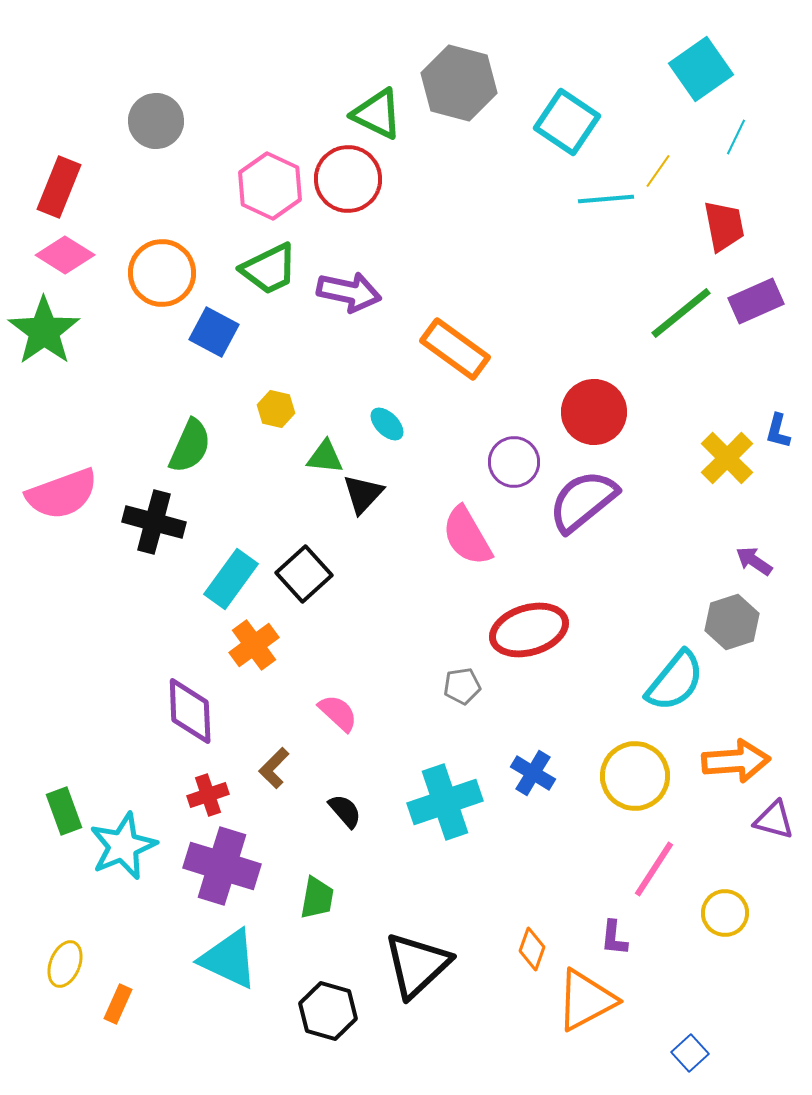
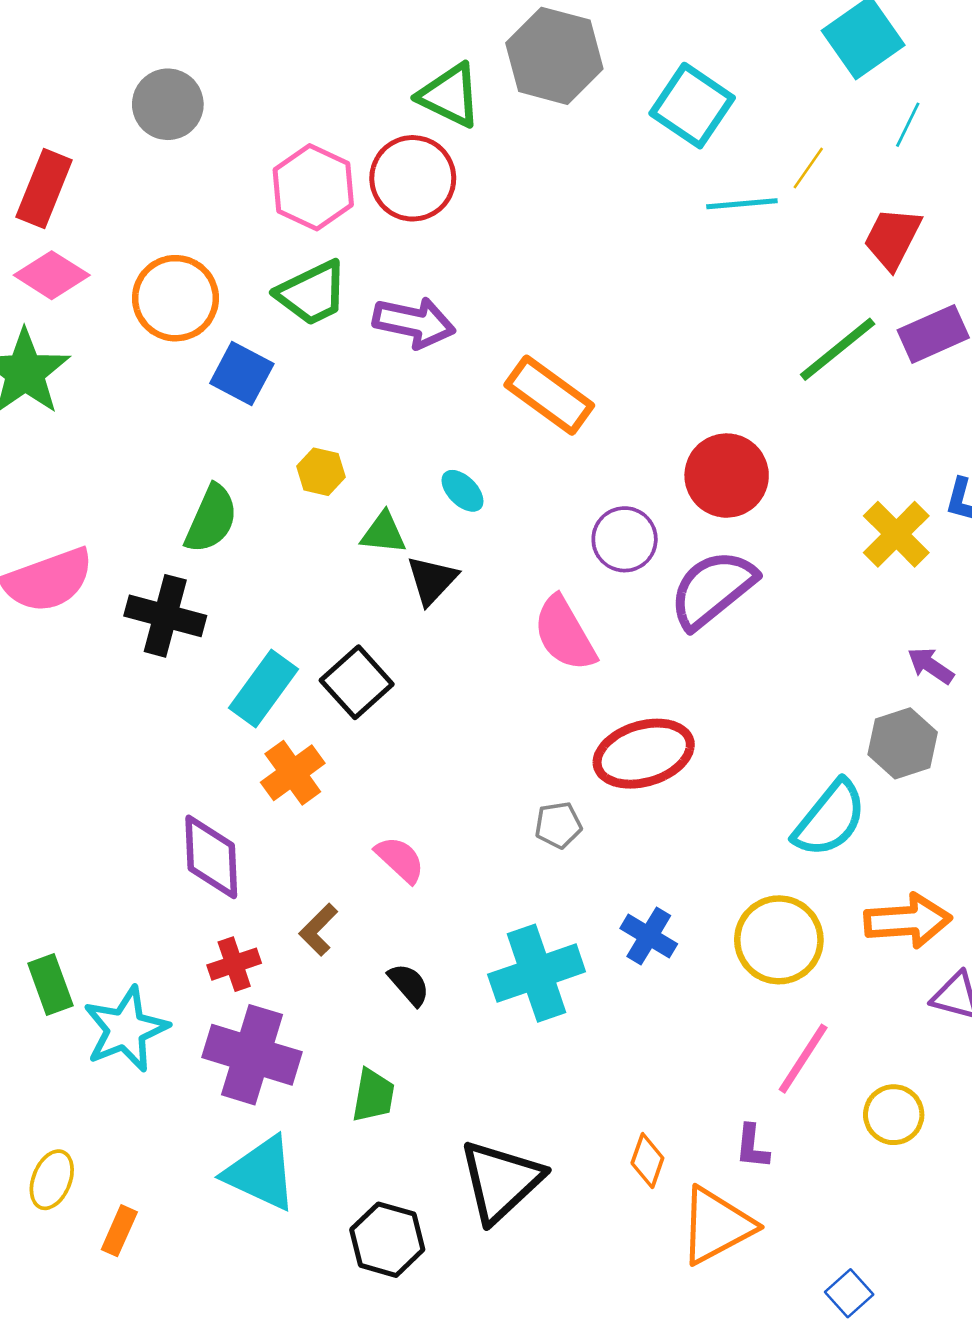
red trapezoid: (724, 226) -> (892, 238), turned -142

